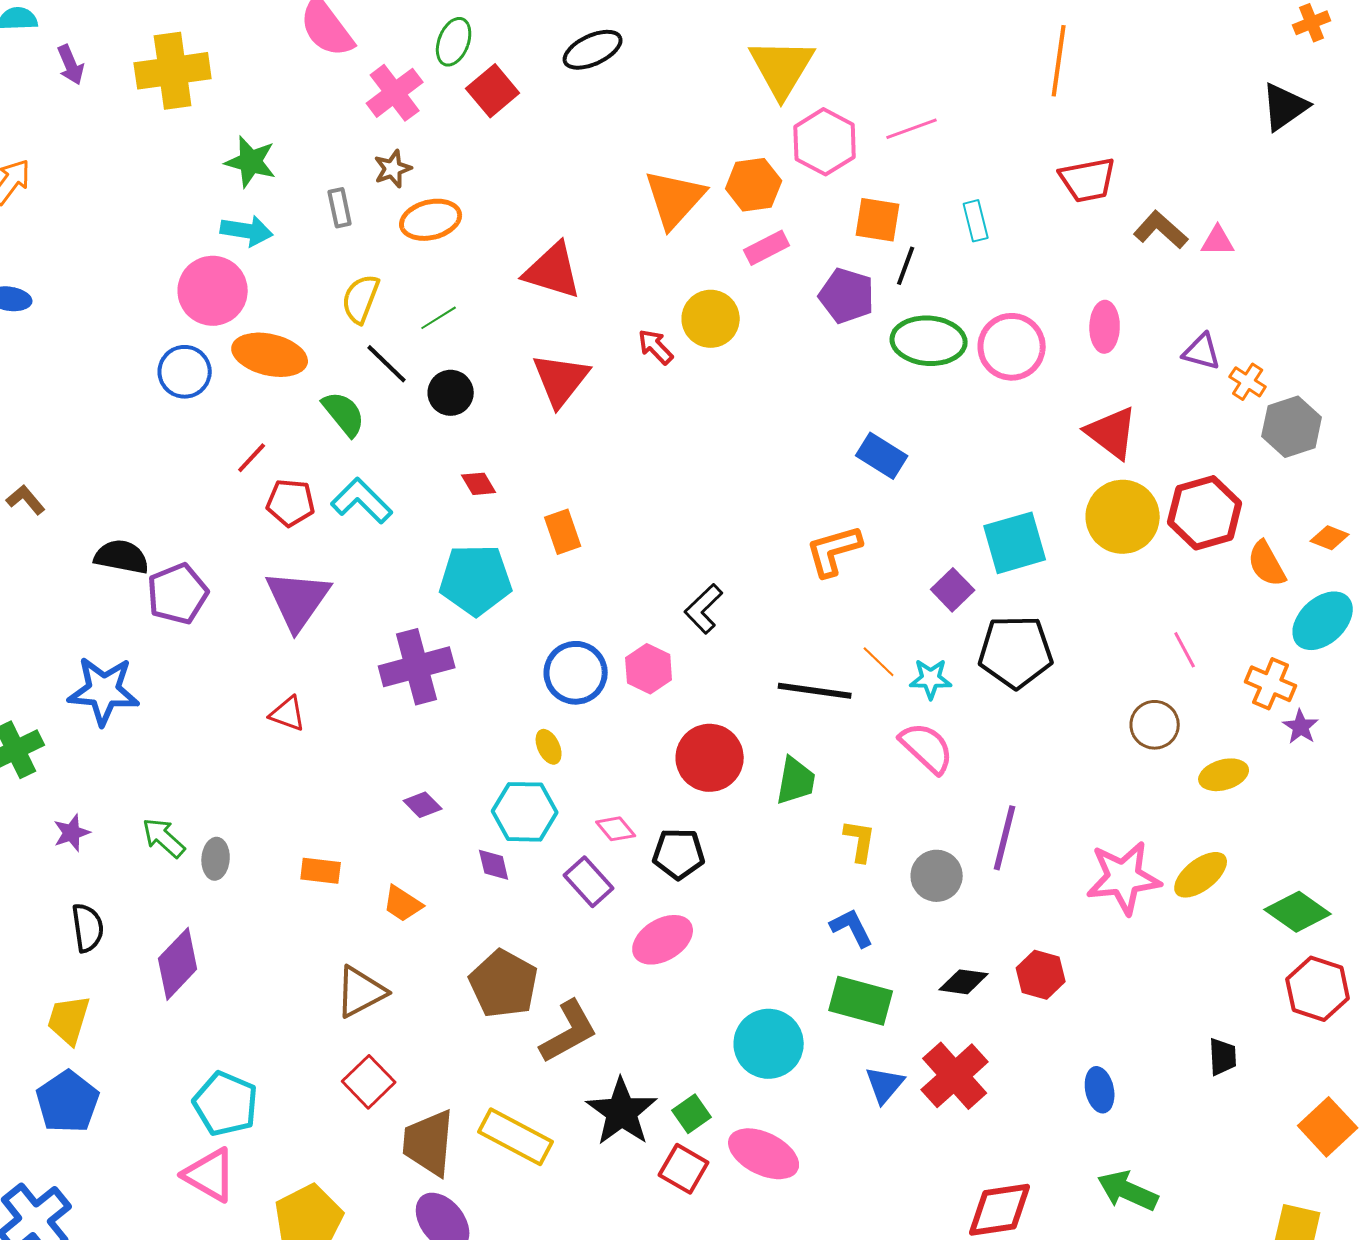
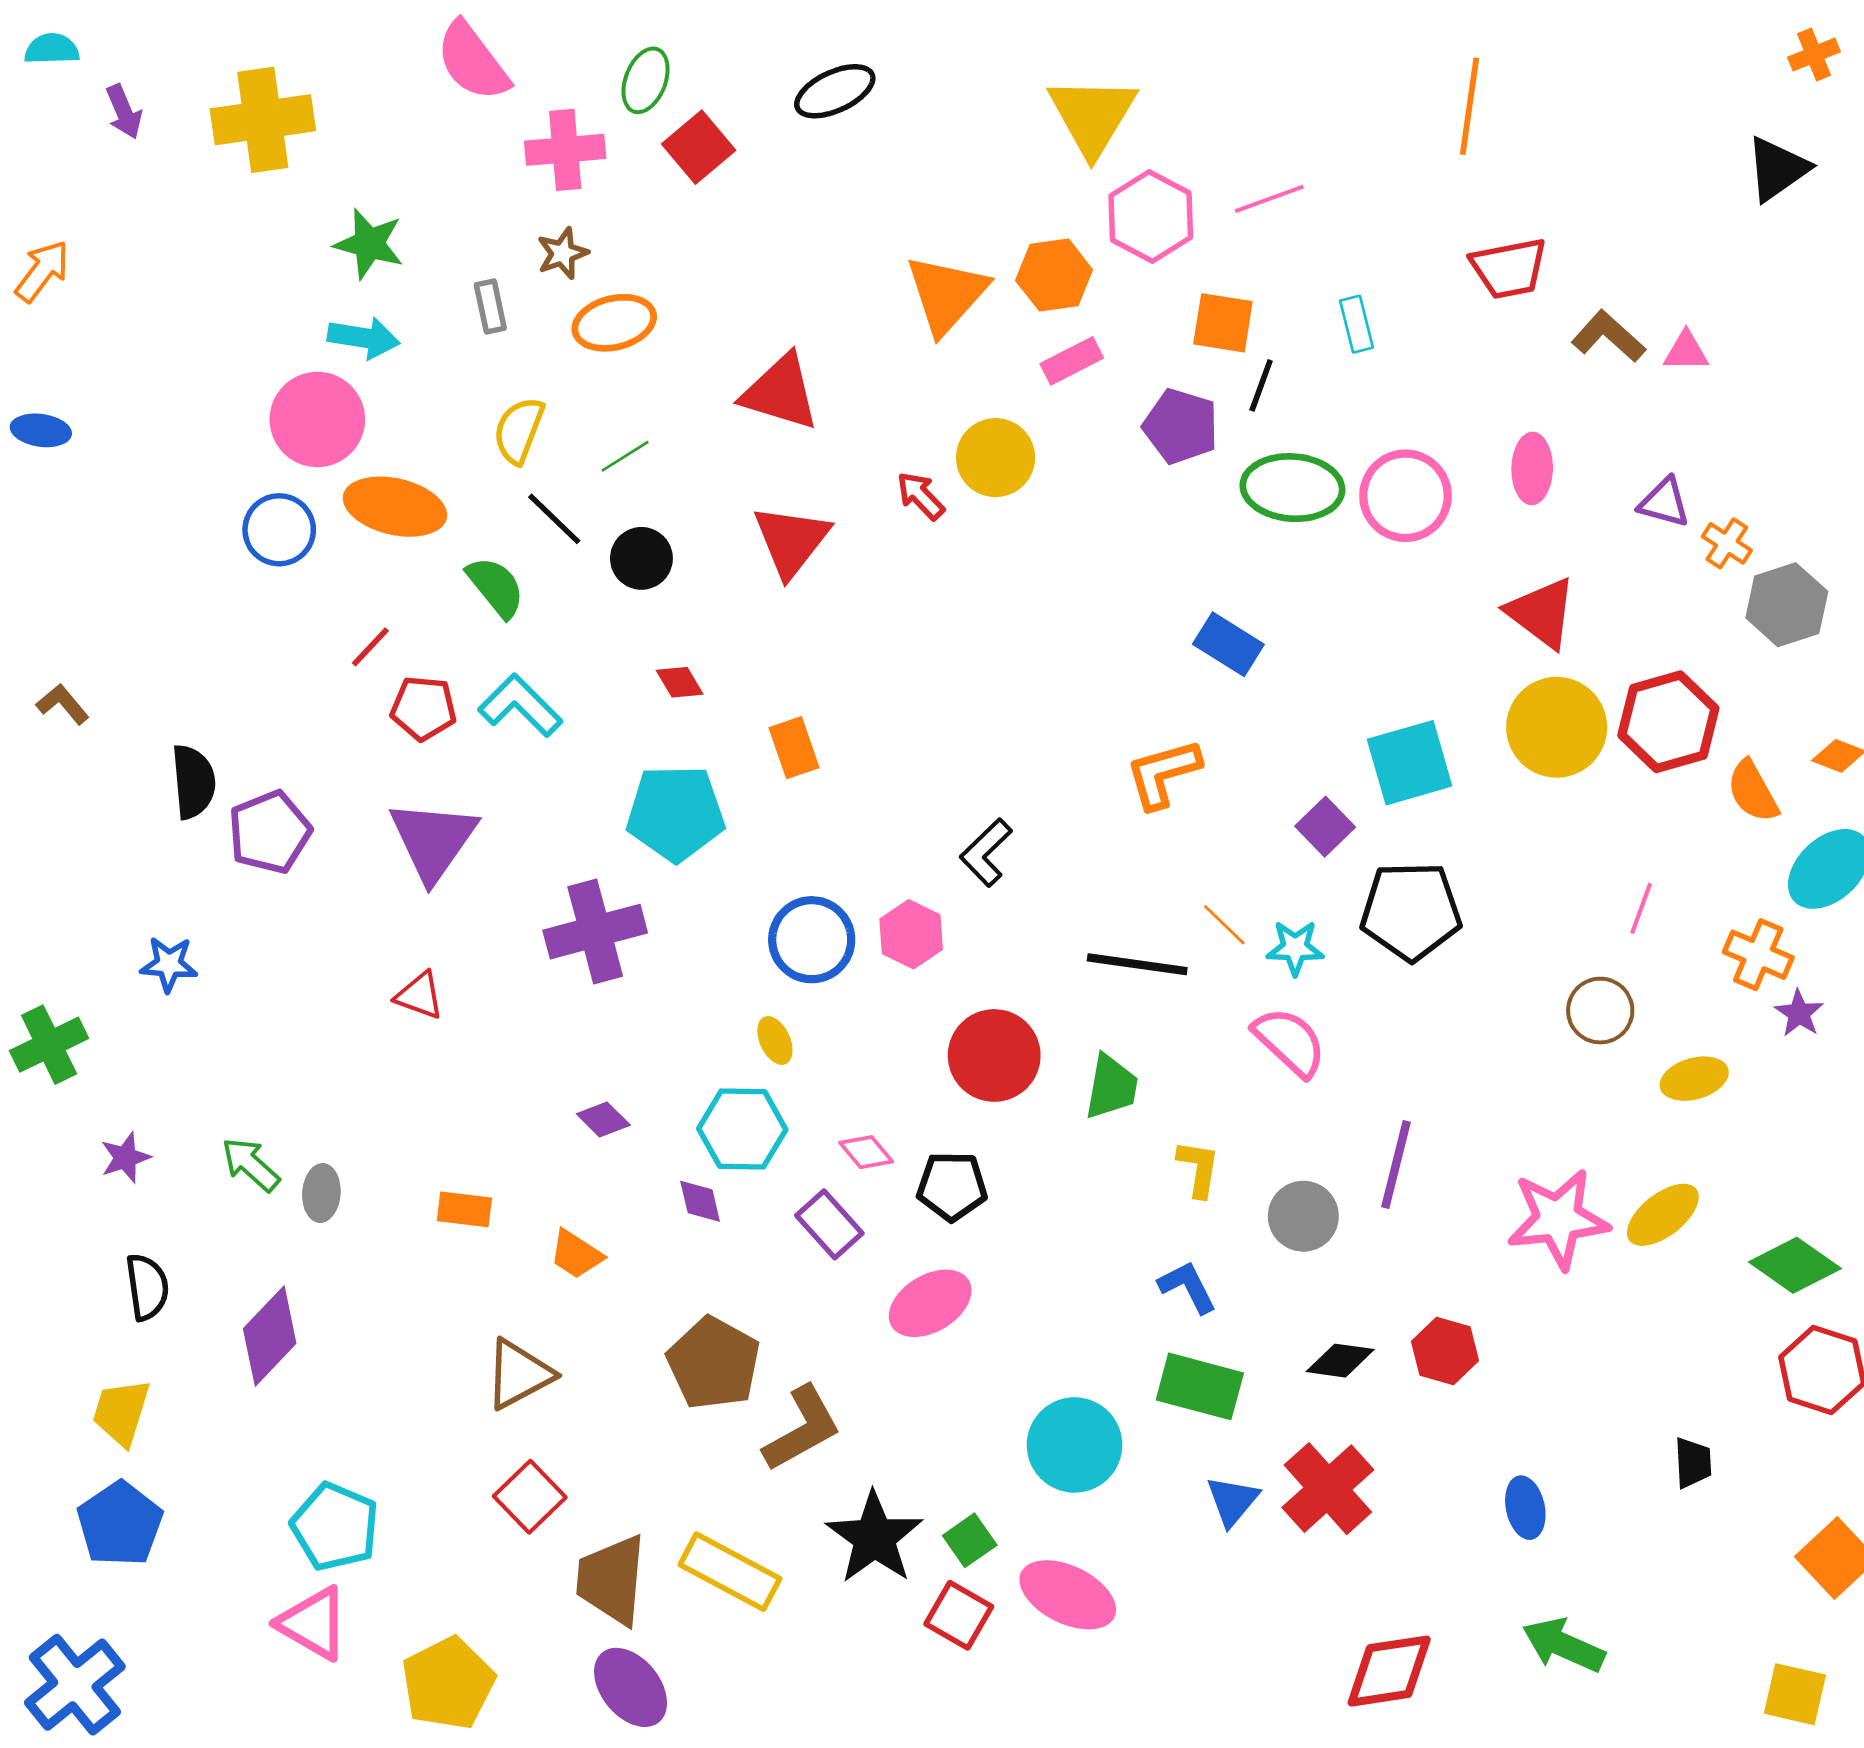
pink cross: (395, 93) -> (565, 150), turned 32
black semicircle: (122, 557) -> (193, 782), turned 74
pink line: (1185, 650) -> (1641, 908), turned 48
blue star: (104, 691) -> (169, 964), size x0.6

